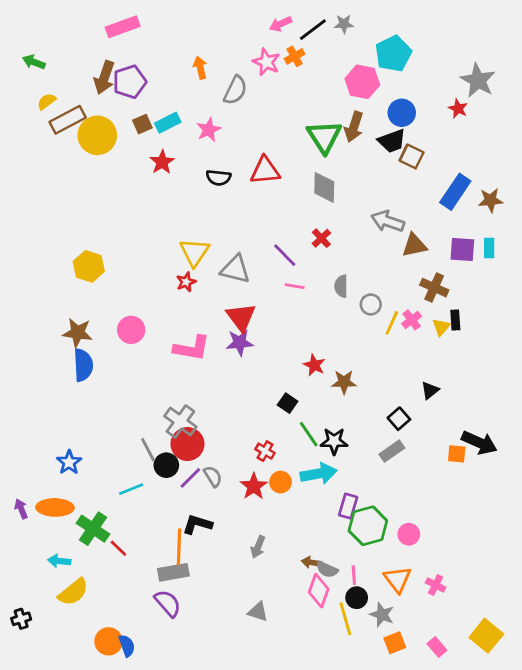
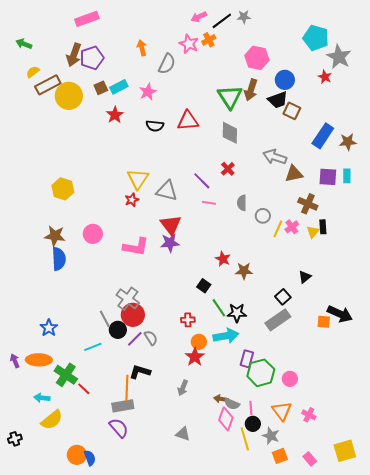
cyan pentagon: (393, 54) -> (316, 38), moved, turned -30
red cross: (265, 451) -> (188, 320), turned -32
gray rectangle: (392, 451) -> (278, 320), size x1.4
red star: (254, 486) -> (195, 357), moved
yellow square: (486, 636) -> (345, 451), turned 35

